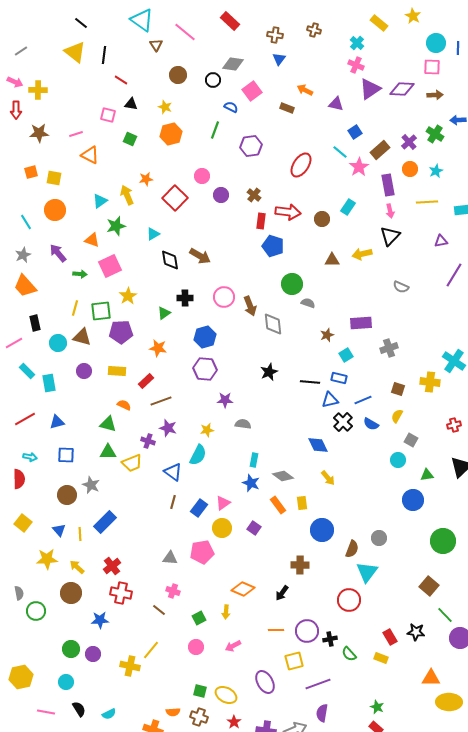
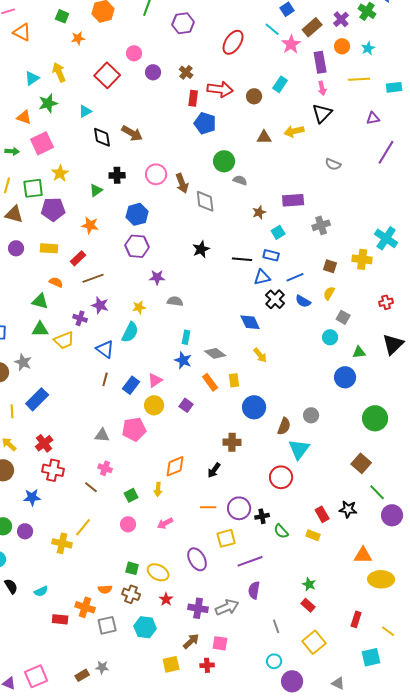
orange star: (146, 179) -> (78, 38), moved
orange diamond: (243, 589) -> (175, 466), turned -45

